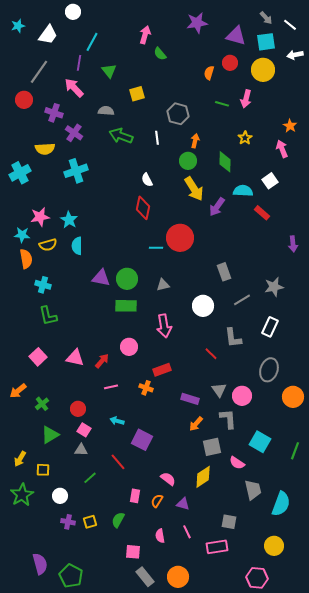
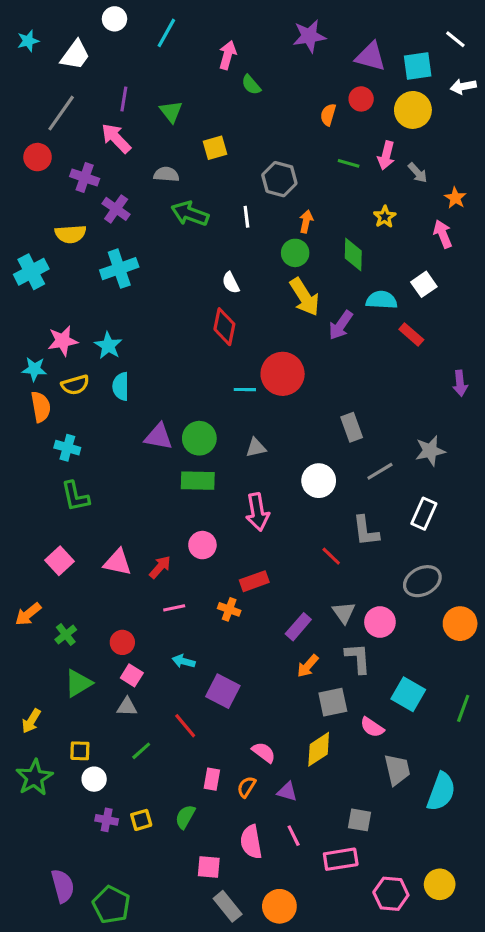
gray arrow: (266, 18) -> (418, 173), moved
cyan line: (92, 42) -> (166, 33), moved
gray ellipse: (269, 370) -> (422, 581), turned 45
purple rectangle: (190, 399) -> (298, 627), turned -66
yellow square: (43, 470) -> (80, 751), moved
pink semicircle: (160, 536) -> (251, 842), size x1.5
yellow circle: (274, 546) -> (440, 884), moved
pink hexagon: (257, 578) -> (391, 894), moved

